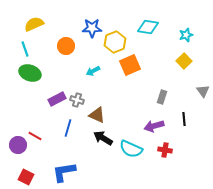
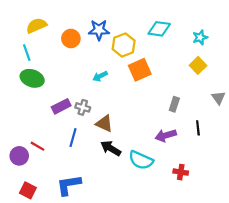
orange circle: (66, 46) -> (71, 39), moved
red cross: (165, 150) -> (181, 172), moved

